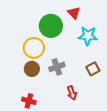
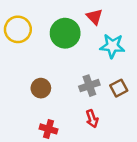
yellow circle: (34, 48) -> (18, 29), moved
gray cross: (57, 67) -> (89, 86), moved
red cross: (29, 101) -> (49, 129), moved

